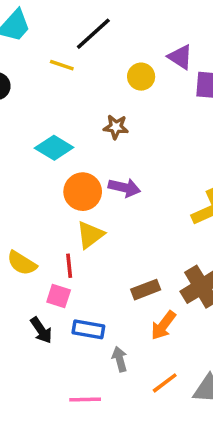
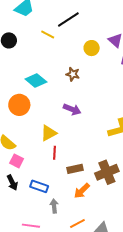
orange circle: (83, 192) -> (19, 105), moved
red line: (69, 266) -> (55, 153), moved
pink square: (59, 296) -> (17, 161), moved

